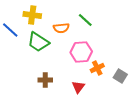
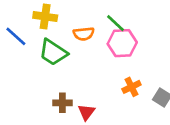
pink hexagon: (81, 52) -> (122, 43), moved
red triangle: (78, 87) -> (86, 112), moved

